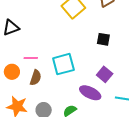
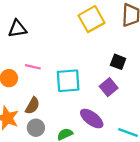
purple square: (105, 74) -> (109, 87), moved
brown semicircle: (36, 78) -> (32, 106), moved

